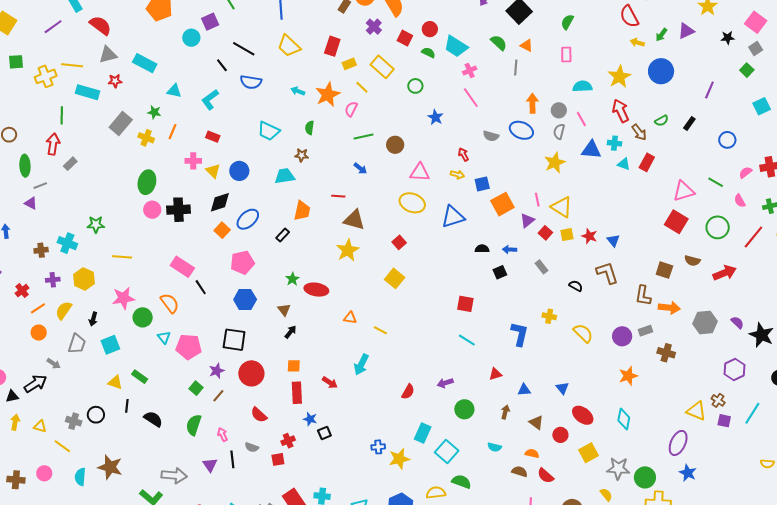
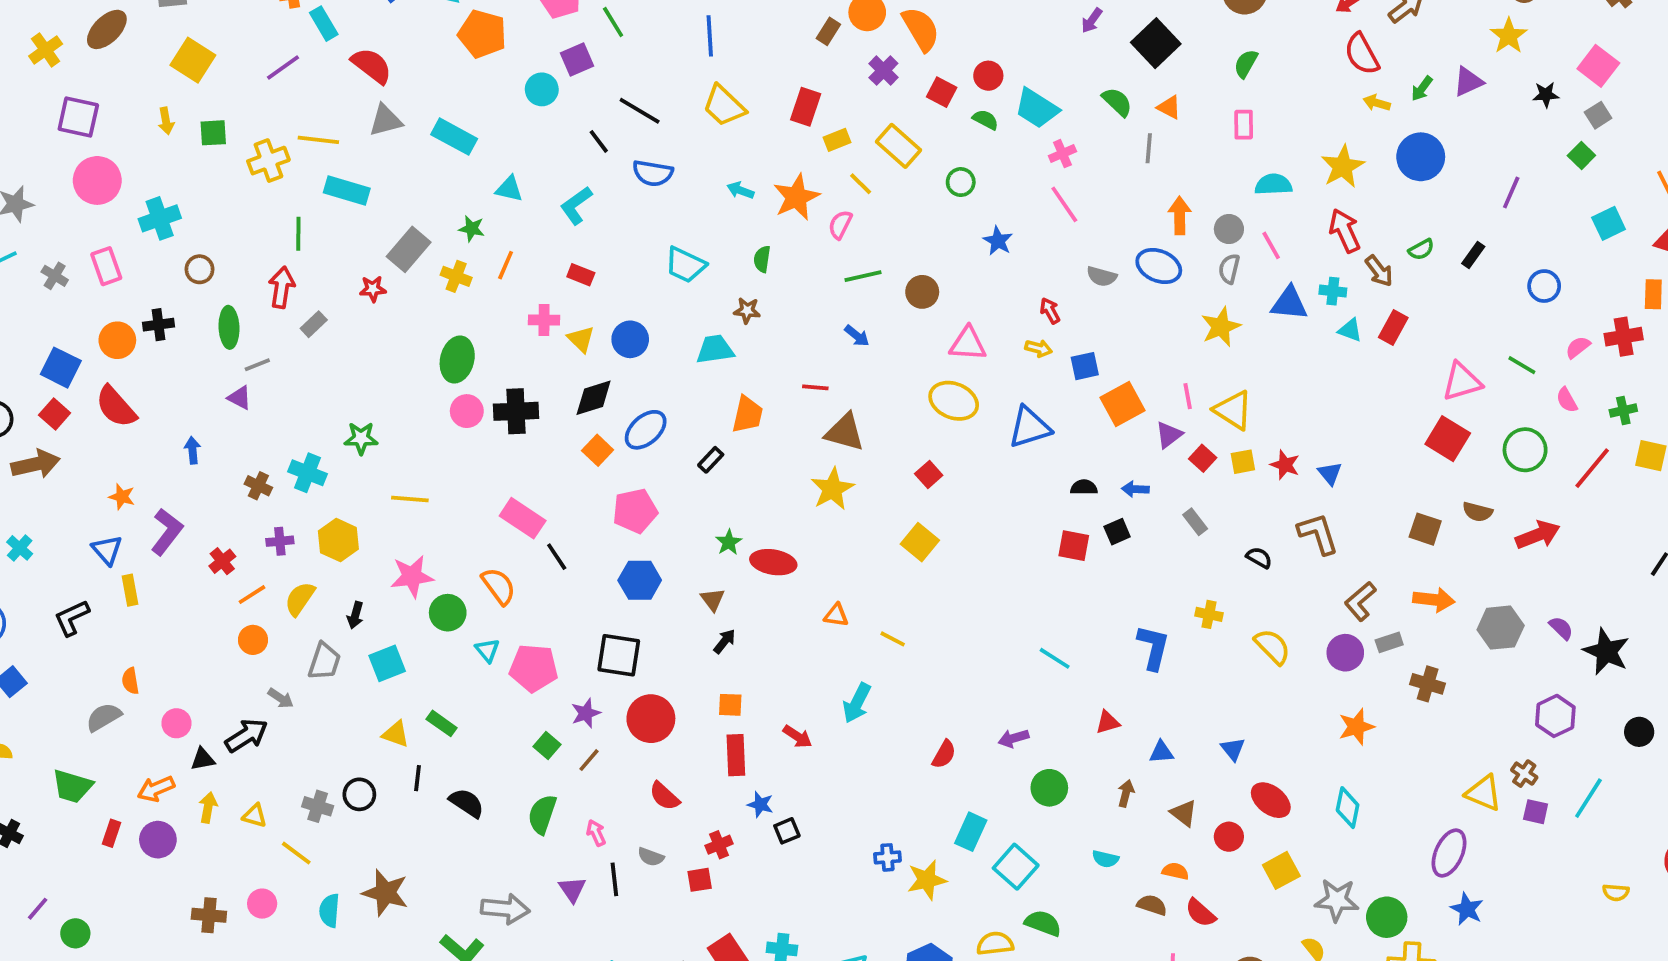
red star: (115, 81) -> (373, 289), moved
brown cross: (41, 250) -> (258, 486), turned 32
brown L-shape: (643, 296) -> (1360, 601), moved, turned 40
red square: (465, 304) -> (1074, 546), moved

